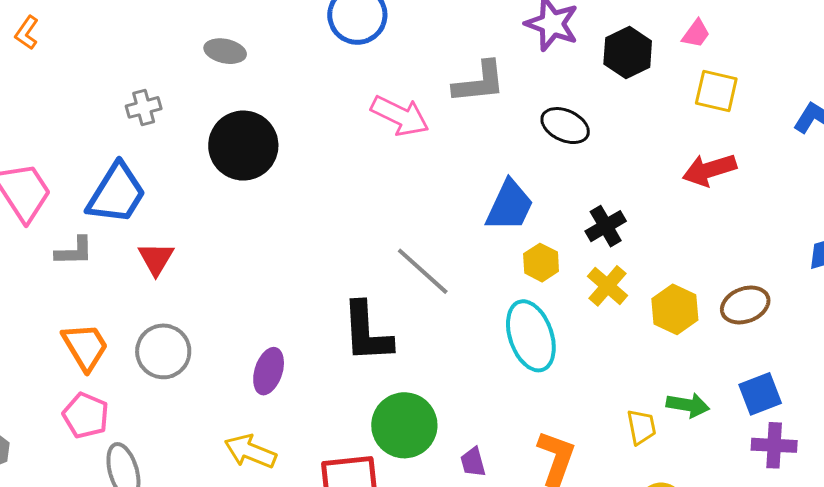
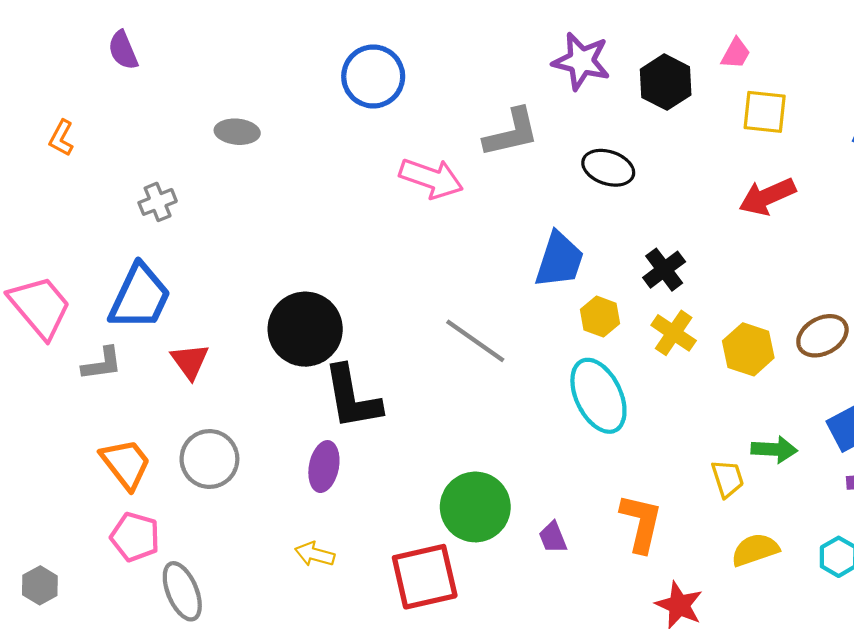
orange L-shape: (27, 33) -> (61, 138), moved
black circle: (243, 146) -> (305, 329), moved
black L-shape: (367, 332) -> (352, 397), moved
yellow arrow: (250, 451) -> (315, 554), size x0.7

